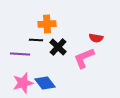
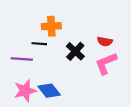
black cross: (58, 47) -> (75, 51), moved
pink L-shape: (84, 58) -> (106, 63), moved

